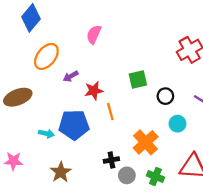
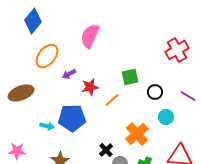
pink semicircle: (94, 34) -> (90, 36), size x1.4
orange line: (110, 112) -> (112, 100), moved, turned 63
black cross: (111, 160) -> (106, 150), turned -32

